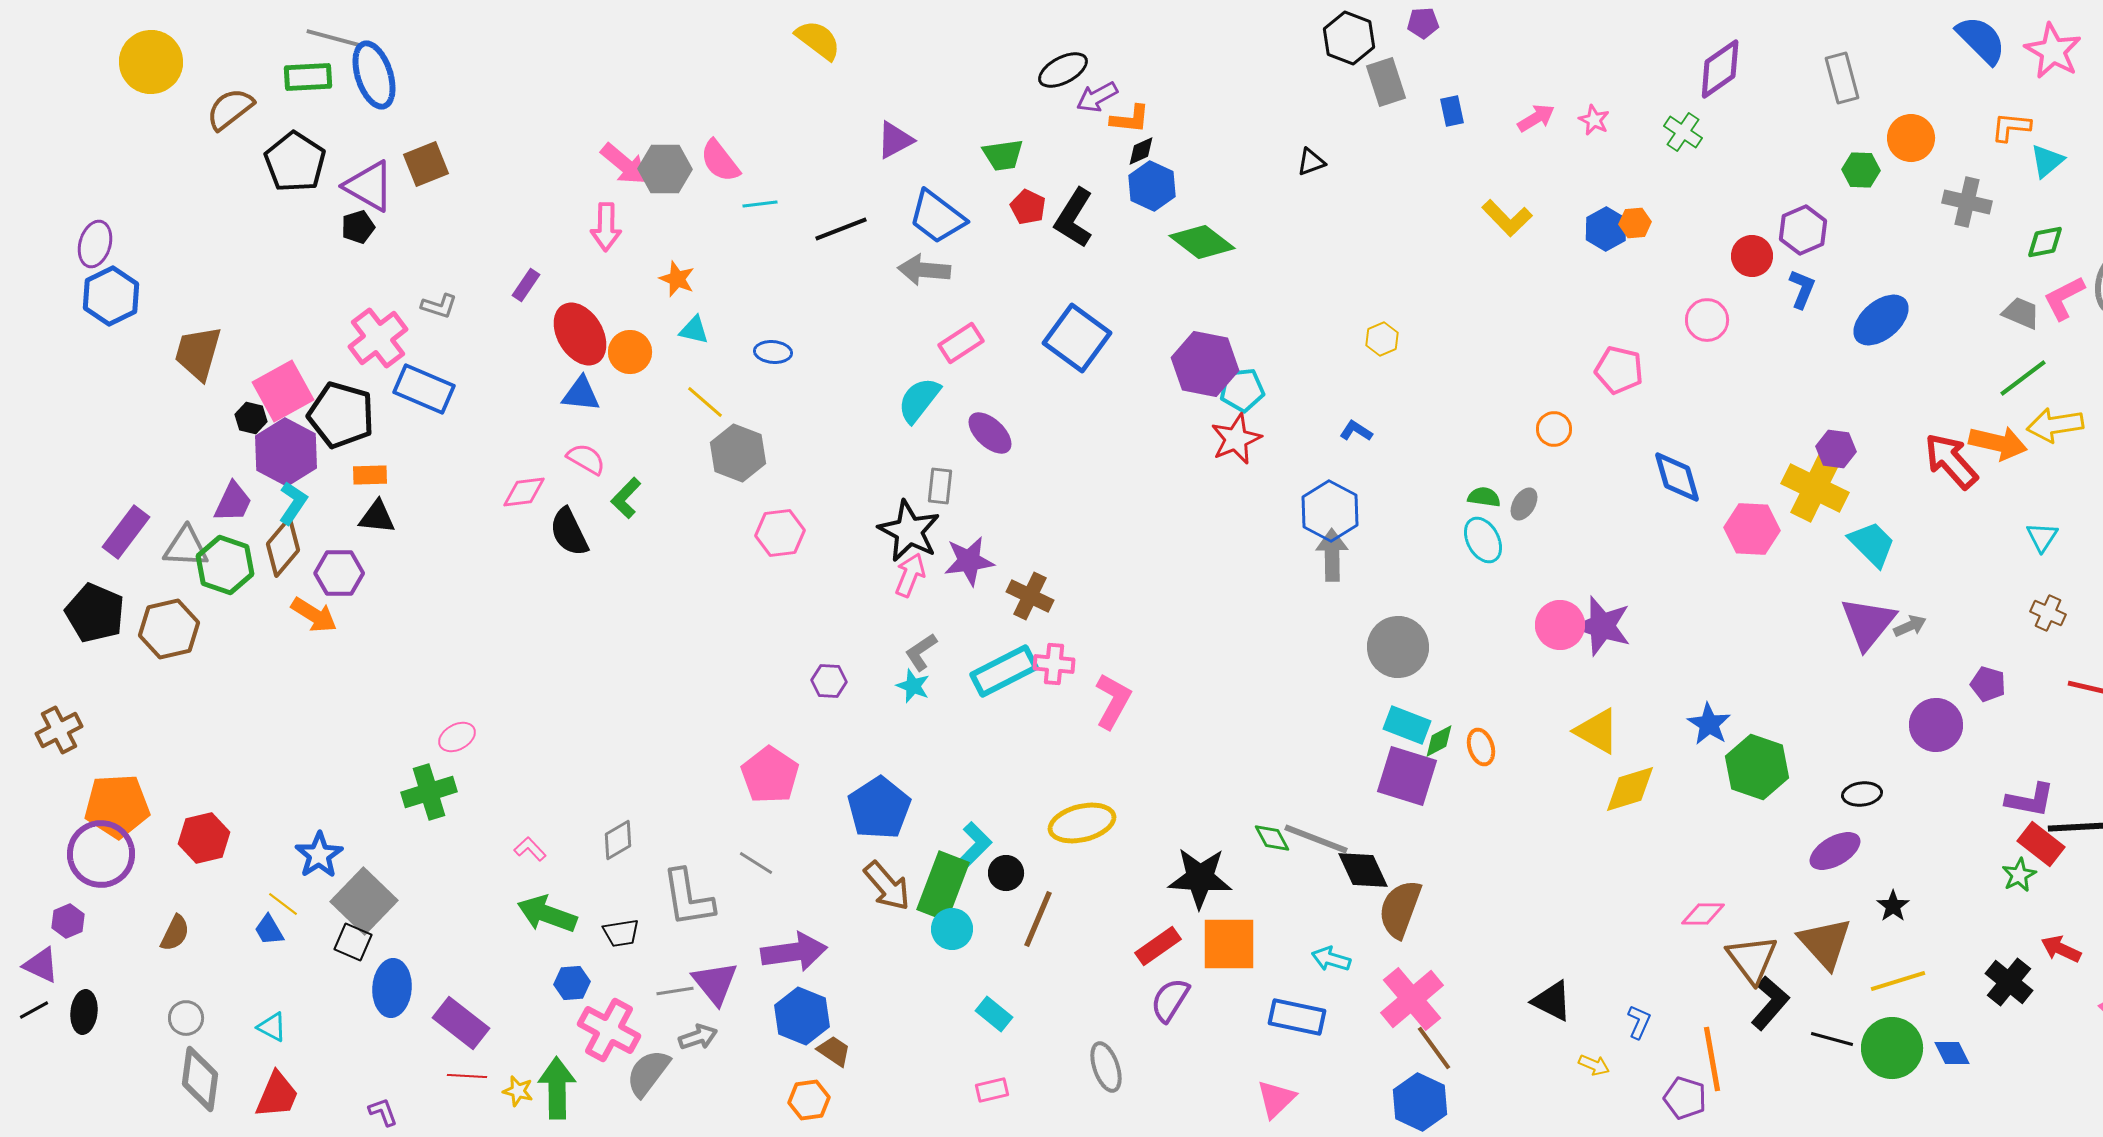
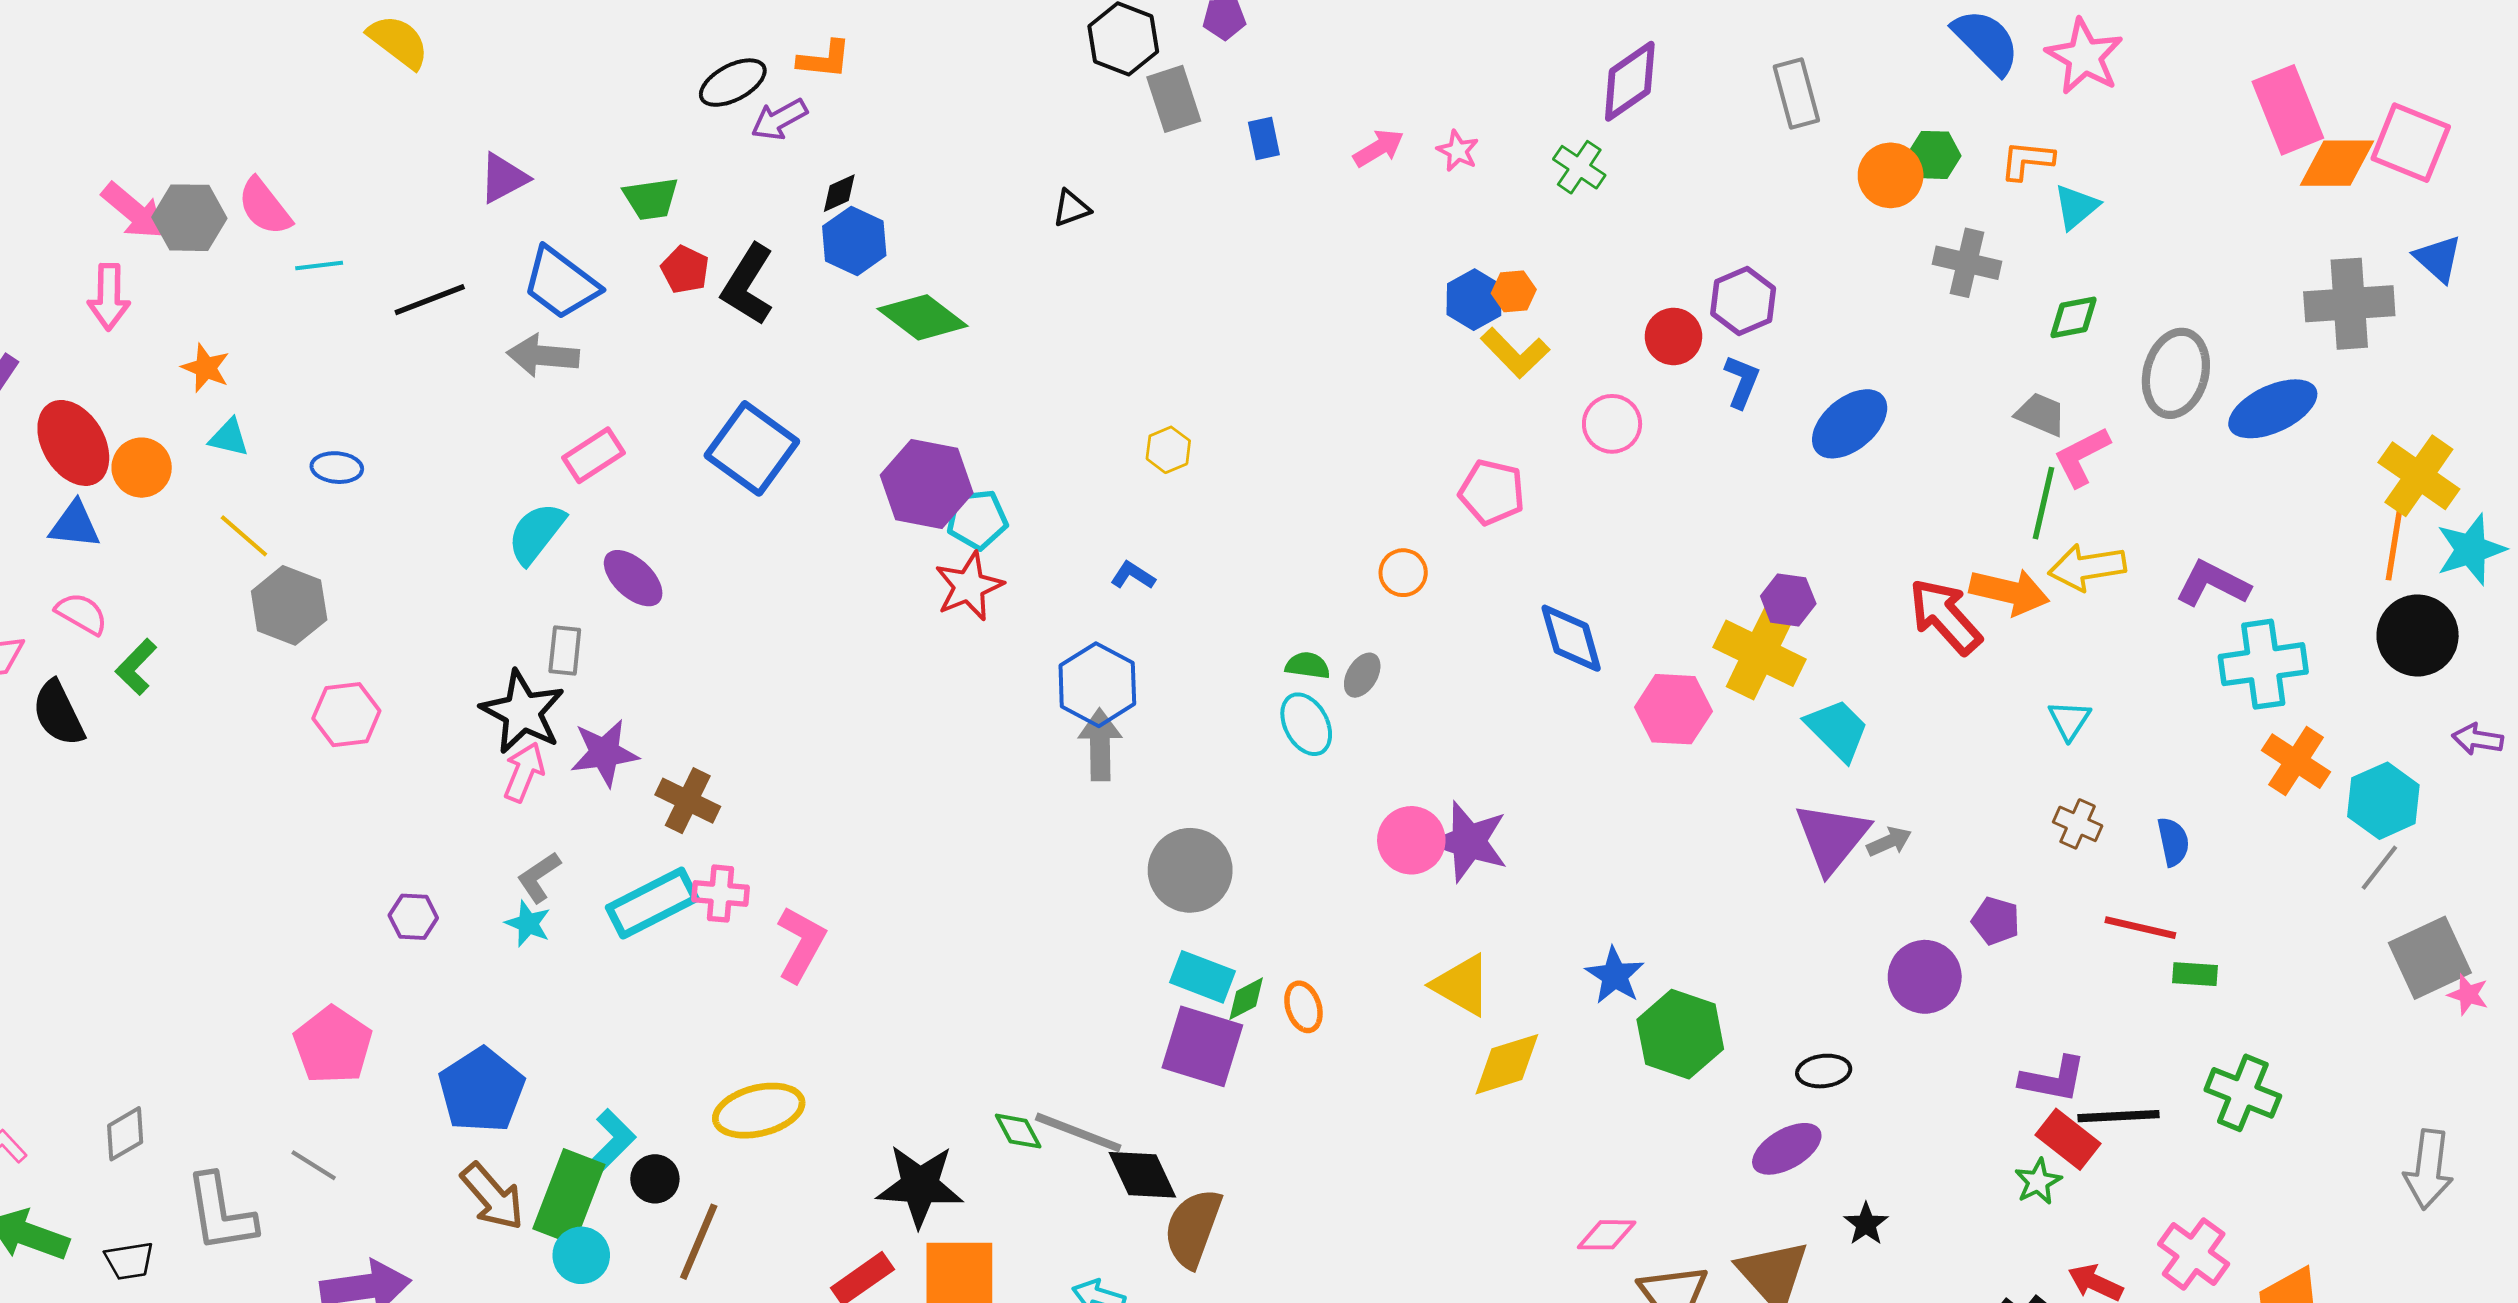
orange L-shape: (1130, 119) -> (824, 59), moved
green hexagon: (1861, 170) -> (1934, 155), moved
yellow L-shape: (1507, 218) -> (1515, 353), moved
pink L-shape: (2064, 298) -> (2082, 457), moved
green line: (2023, 378) -> (2043, 503), turned -40

